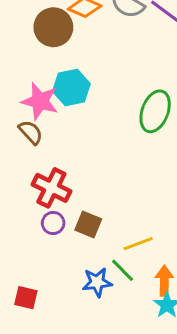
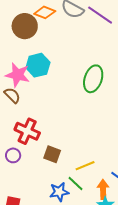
purple circle: (53, 223) -> (13, 155), moved

